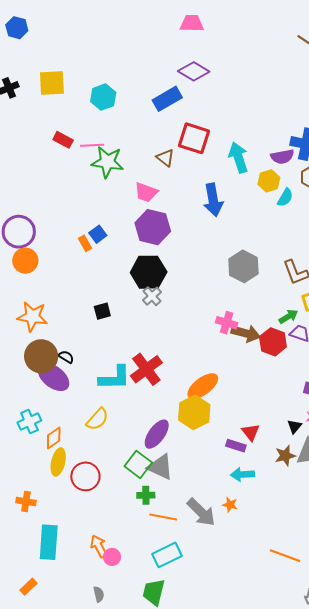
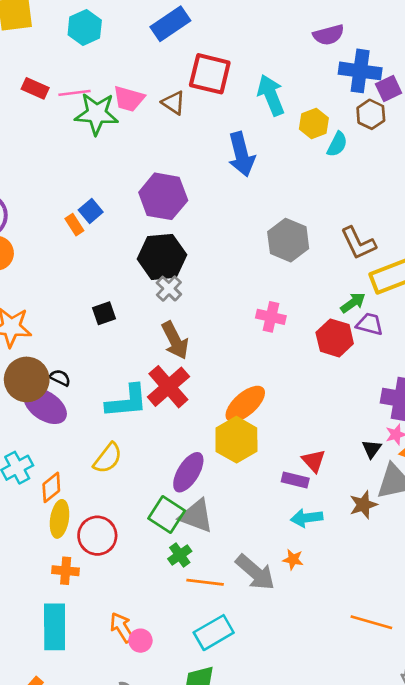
purple semicircle: (282, 157) -> (329, 35), moved
pink trapezoid: (146, 192) -> (129, 99), moved
brown arrow: (246, 333) -> (175, 340), moved, turned 52
brown star: (285, 456) -> (363, 505), moved
green cross: (146, 495) -> (180, 555), turned -30
orange cross: (26, 502) -> (66, 571), moved

